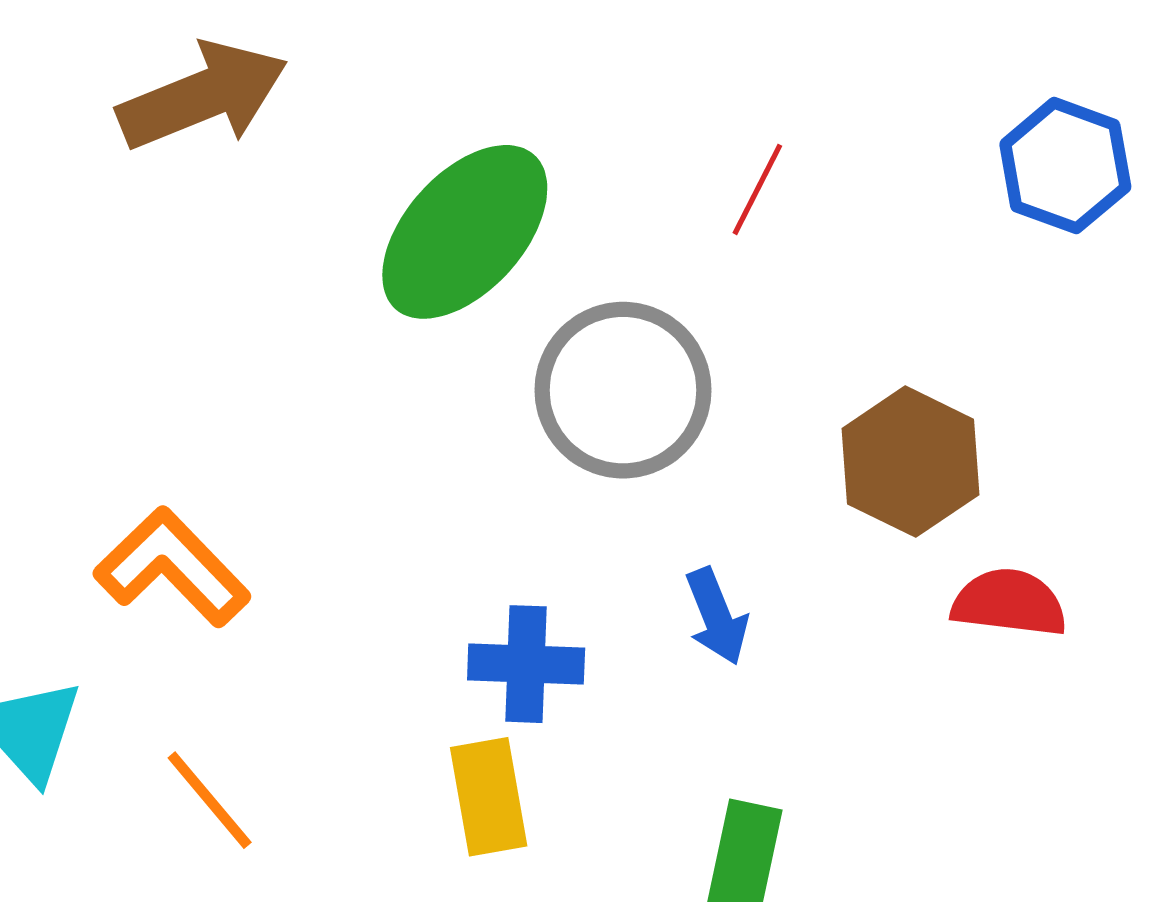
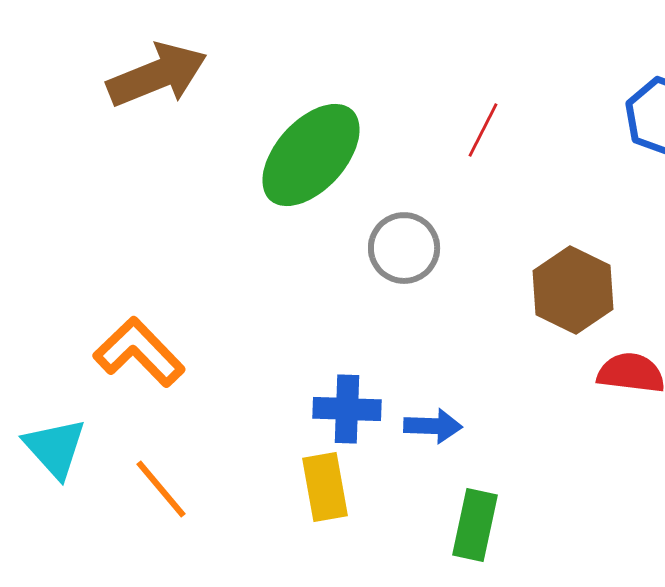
gray circle: (623, 390) -> (404, 248), size x0.7
blue arrow: (717, 616) -> (433, 426), moved, turned -66

